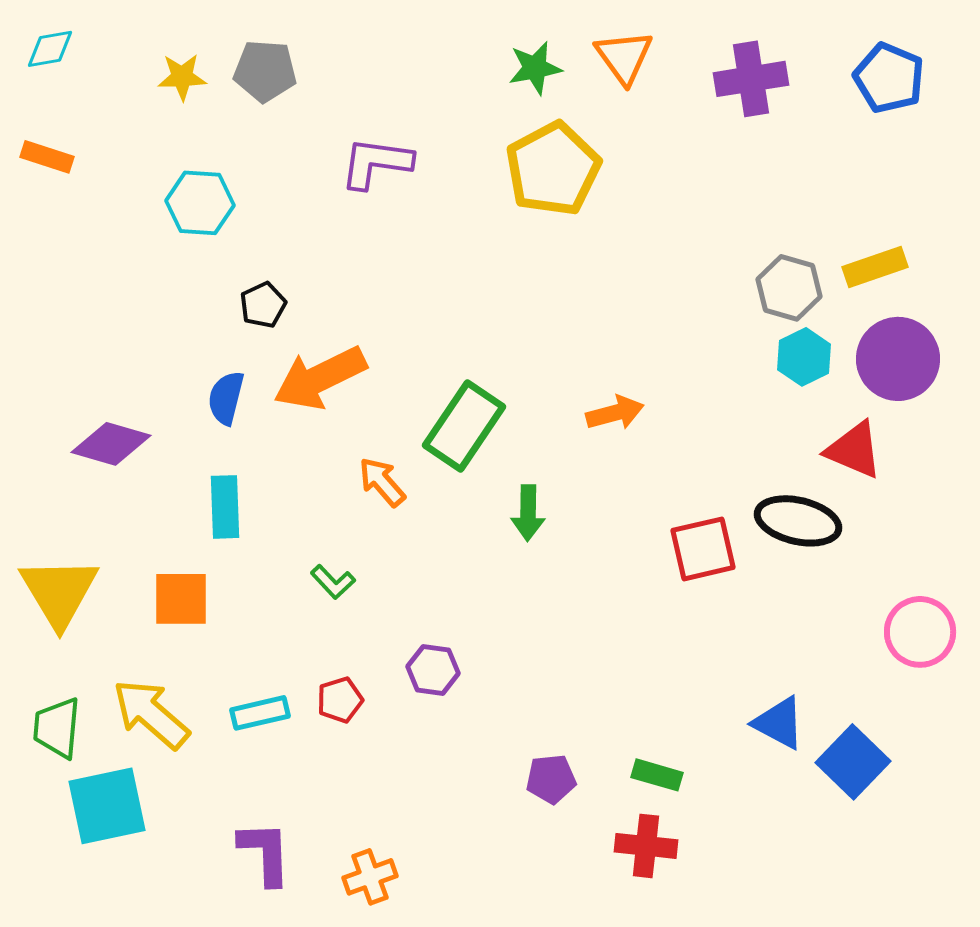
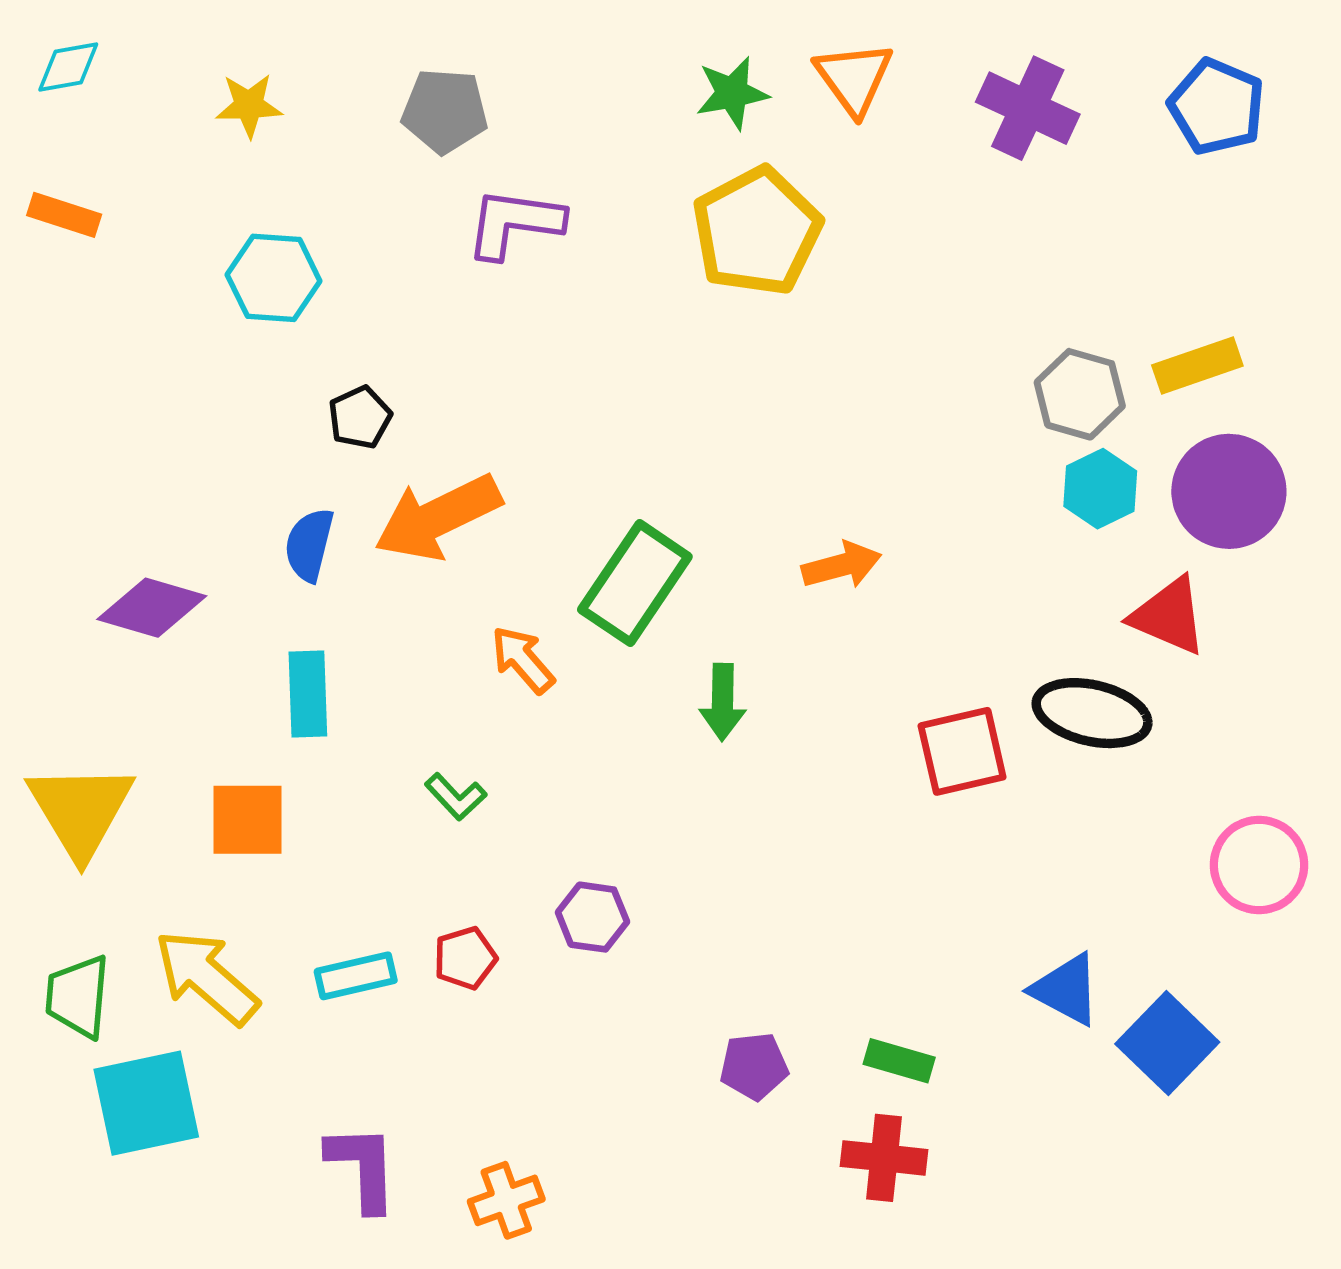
gray pentagon: (265, 71) -> (445, 111), moved
purple cross: (751, 79) -> (1028, 108), turned 34

